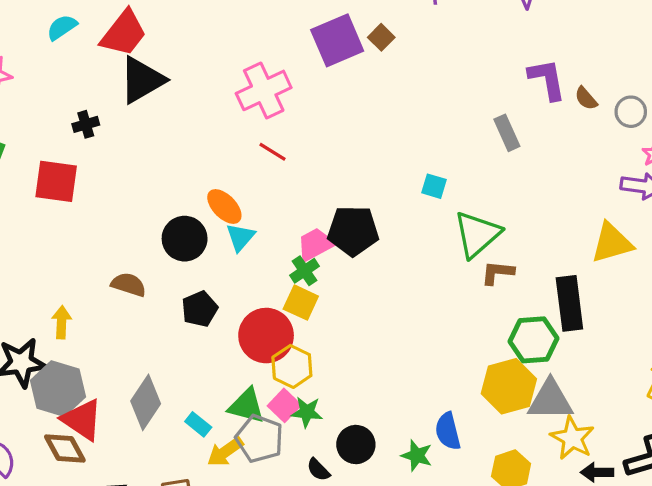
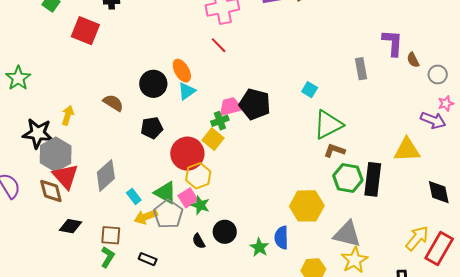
green hexagon: (534, 340) -> (348, 178), moved
yellow hexagon: (509, 386) -> (307, 206), moved

